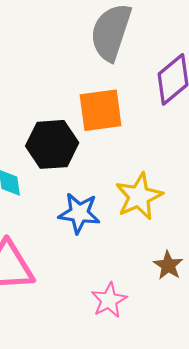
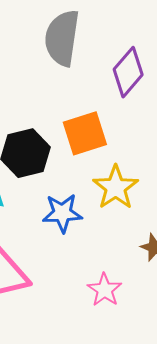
orange square: (101, 110) -> (85, 133), moved

